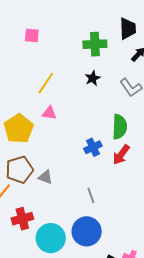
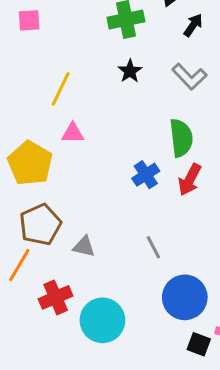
gray triangle: (46, 177) -> (84, 247), moved
blue circle: (87, 231) -> (185, 297), moved

